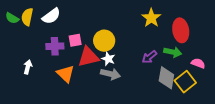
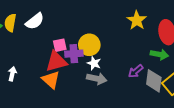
purple cross: (55, 46) -> (74, 54), moved
red triangle: (88, 57) -> (56, 61), moved
purple arrow: (149, 57) -> (136, 71), moved

